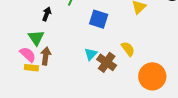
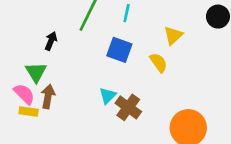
yellow semicircle: (128, 49) -> (159, 63), moved

